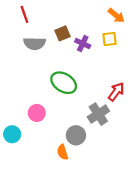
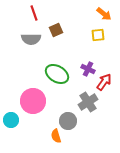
red line: (24, 14) -> (34, 13), moved
purple cross: (83, 44) -> (88, 69), moved
pink circle: (37, 113) -> (33, 101), size x1.6

